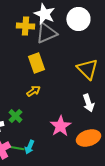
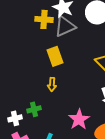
yellow arrow: (33, 91) -> (52, 84), turned 128
green cross: (15, 116) -> (34, 109), turned 32

